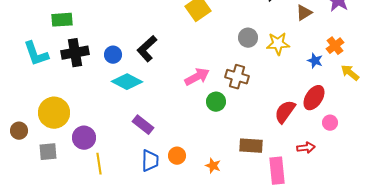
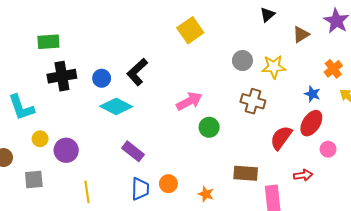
cyan L-shape: (36, 54) -> (21, 107), moved
blue star: (315, 61) -> (312, 94), moved
brown cross: (237, 77) -> (253, 101), moved
yellow circle: (54, 113) -> (40, 139), size x0.5
purple circle: (84, 138) -> (66, 150), moved

